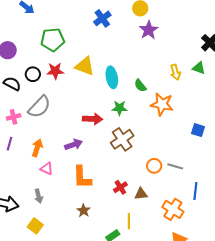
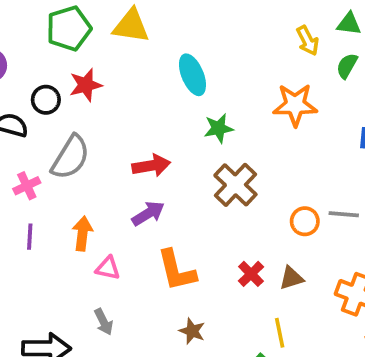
yellow triangle: (85, 66) -> (131, 26), moved
green semicircle: (140, 86) -> (347, 66), moved, turned 80
red arrow: (93, 119) -> (151, 166), moved

